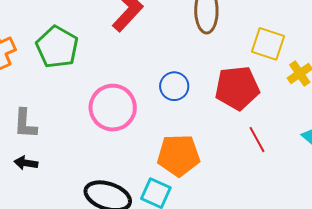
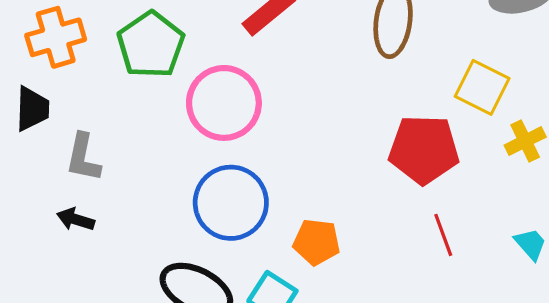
blue circle: (174, 86) -> (231, 203), moved, size x1.6
pink circle: (113, 108) -> (224, 103), moved
orange pentagon: (178, 155) -> (317, 242), size x0.7

